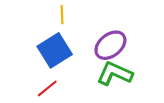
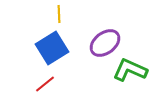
green L-shape: (115, 74) -> (130, 70), moved

